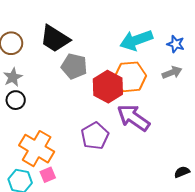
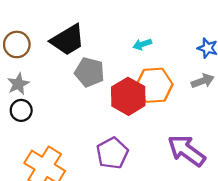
black trapezoid: (55, 39) -> (68, 40), turned -64
cyan arrow: (136, 40) -> (142, 44), moved, size x0.5
purple arrow: (133, 118) -> (186, 151), moved

